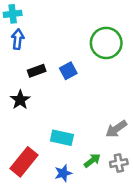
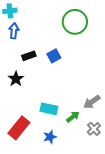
green circle: (106, 43) -> (75, 22), moved
green arrow: (92, 161) -> (73, 117), moved
gray cross: (119, 163) -> (94, 129), turned -32

